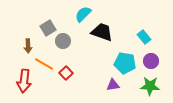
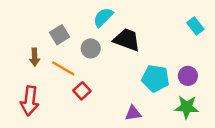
cyan rectangle: (144, 37) -> (195, 26), moved
gray circle: (63, 41) -> (91, 48), moved
orange line: (44, 64) -> (63, 68), moved
purple triangle: (113, 85) -> (133, 113), moved

